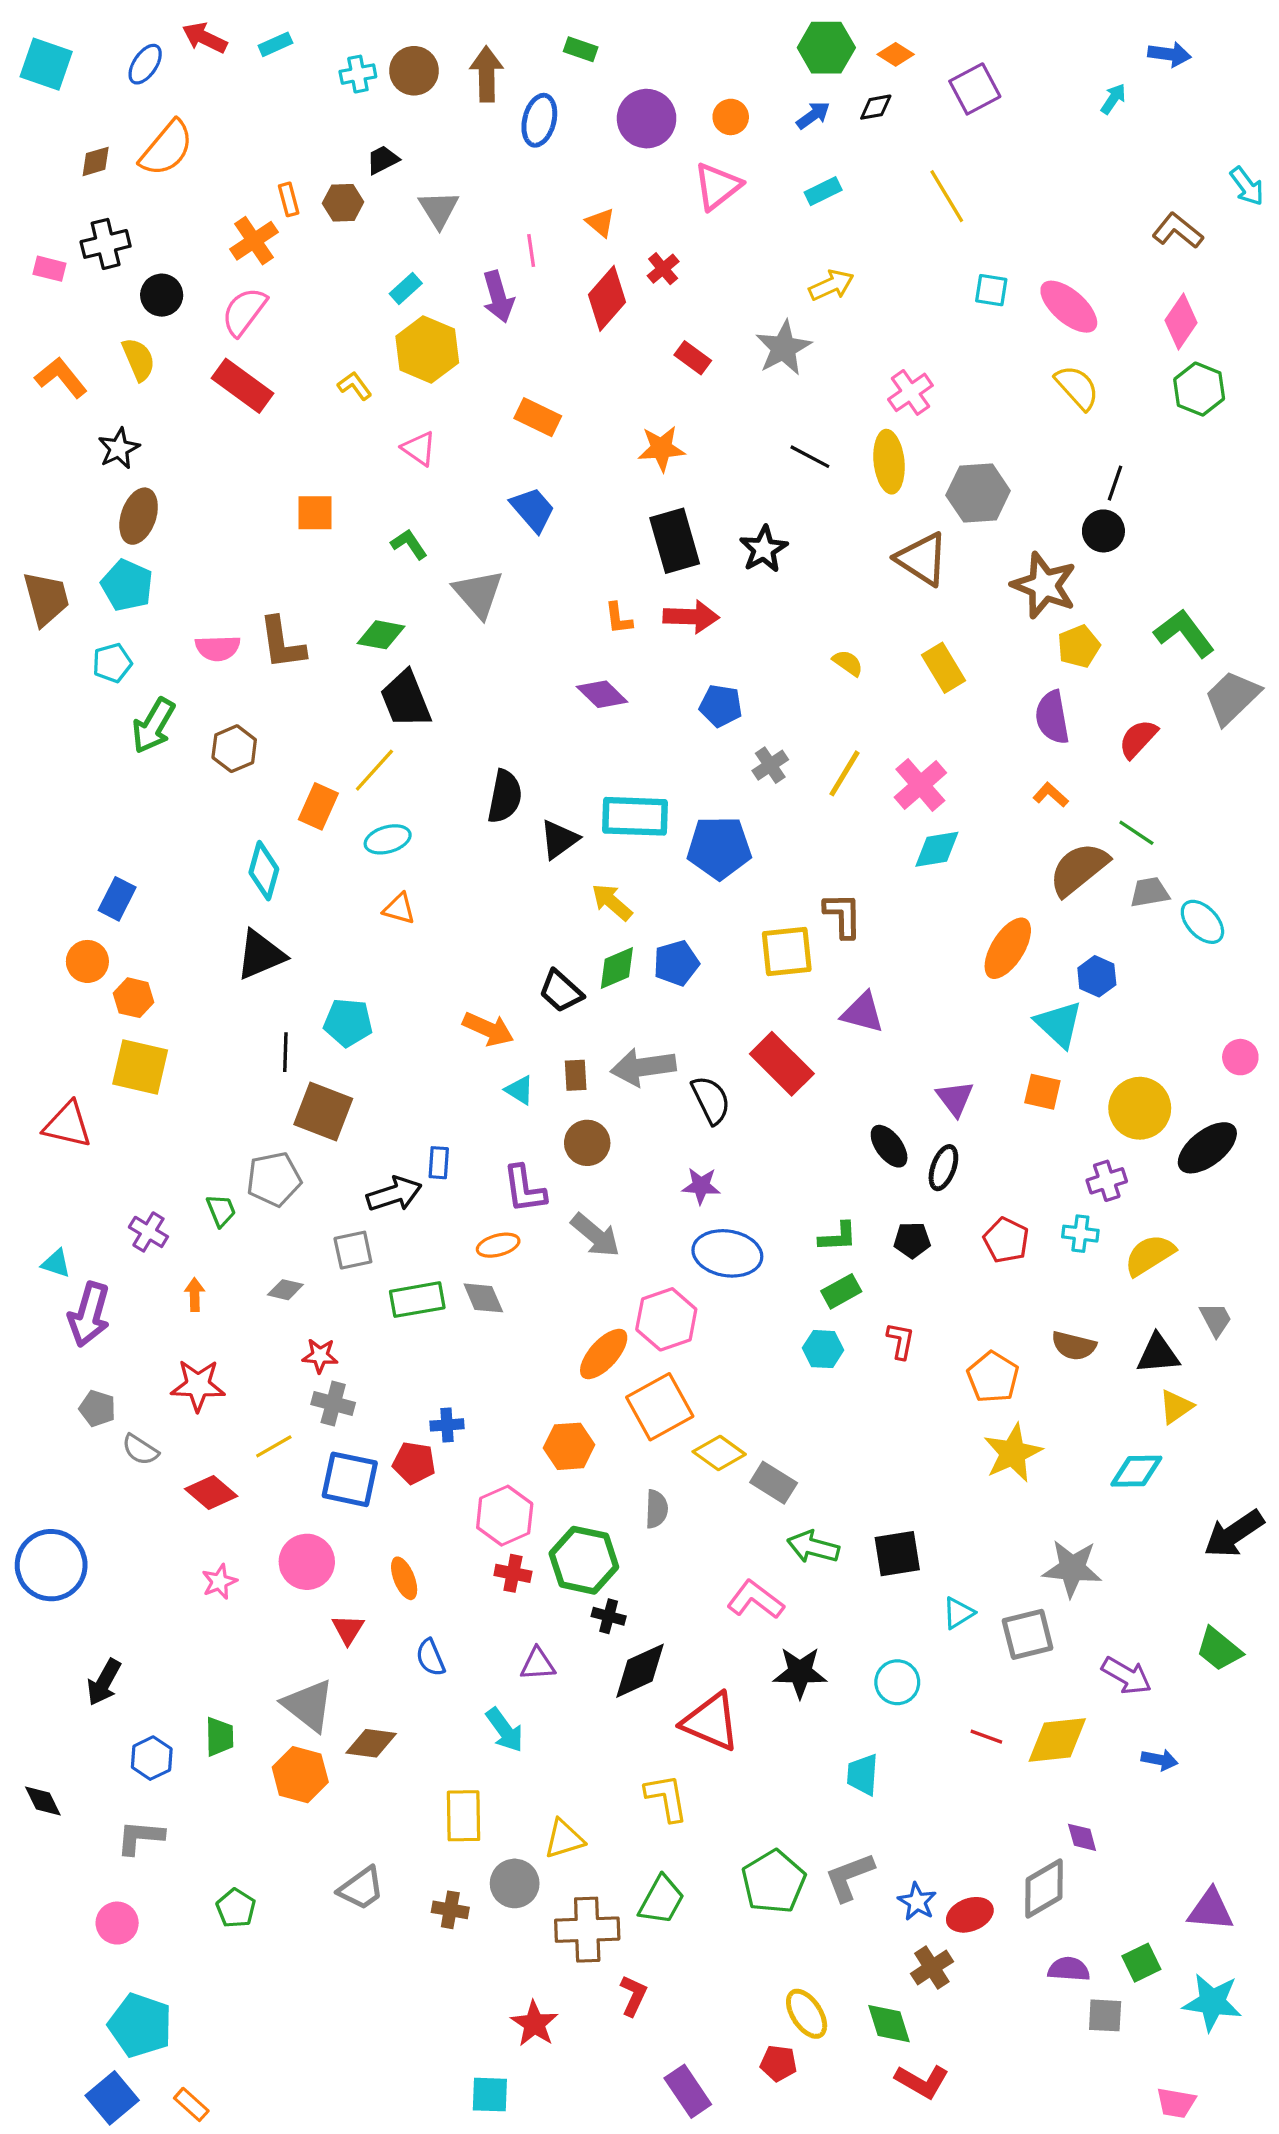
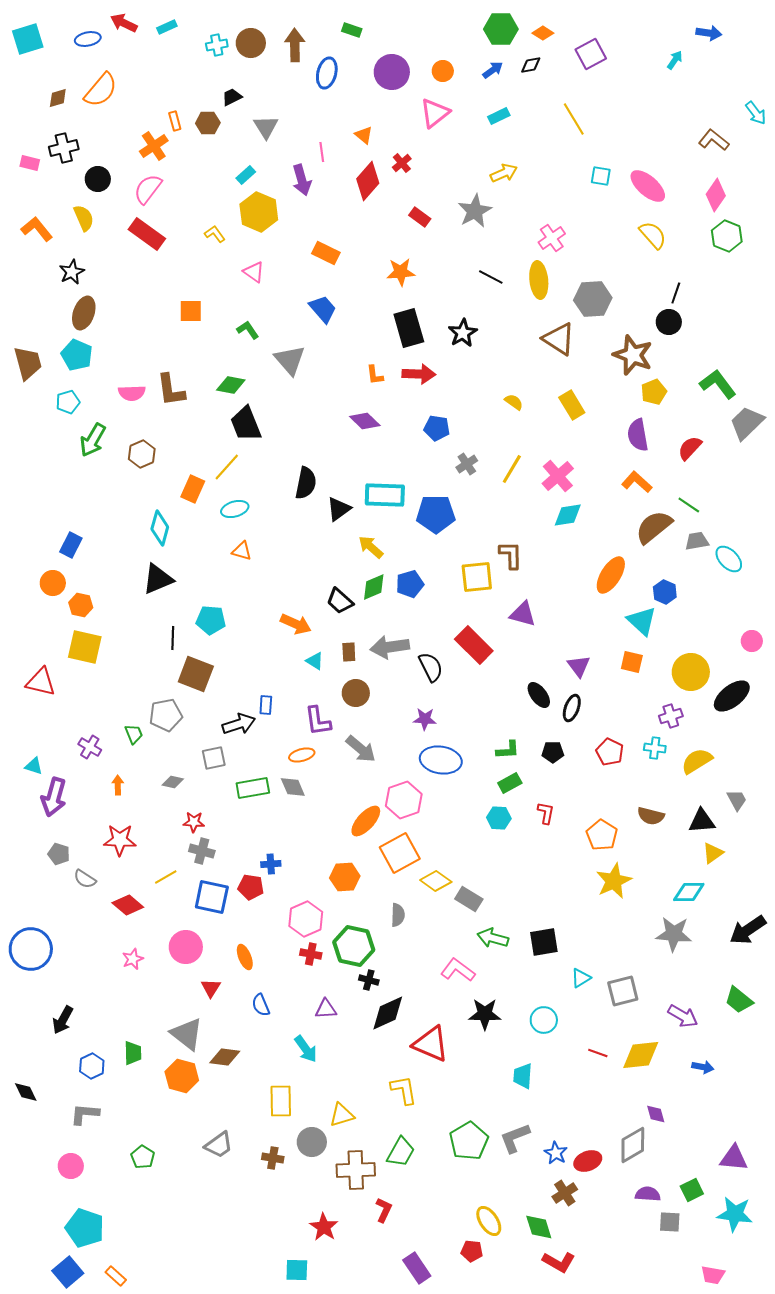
cyan square: (46, 64) -> (28, 39), turned -36
blue ellipse: (145, 64) -> (88, 39), turned 45
orange L-shape: (1051, 795) -> (637, 482), size x1.4
gray star: (1072, 1568) -> (674, 934), moved

